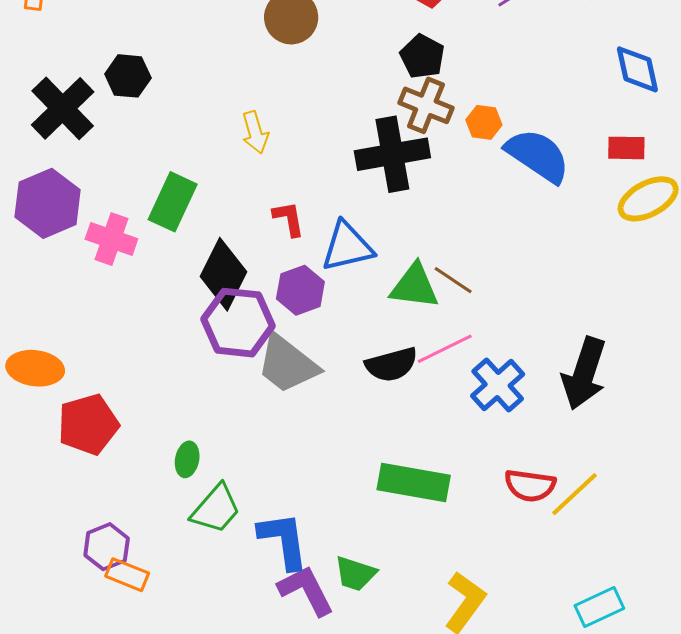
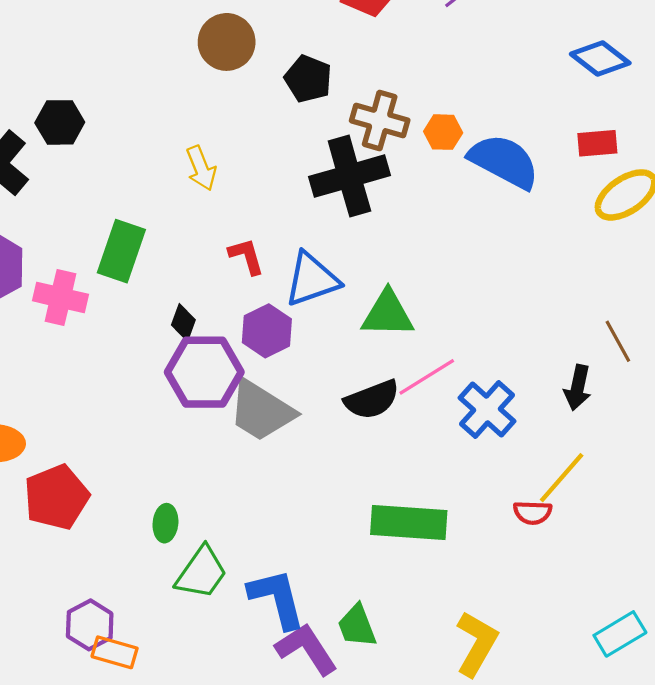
black pentagon: (422, 57) -> (308, 79), moved
blue diamond: (637, 69) -> (600, 59), turned -34
black diamond: (223, 274) -> (183, 322), size x0.5
brown line: (453, 280) -> (618, 341), moved, turned 33
black arrow: (584, 373) -> (578, 388), size x0.6
red semicircle: (530, 485) -> (533, 513), size x0.7
yellow line: (574, 494) -> (562, 478), moved
green trapezoid: (355, 574) -> (357, 626), turned 57

